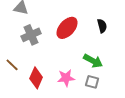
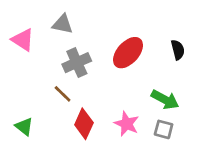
brown line: (12, 65) -> (63, 94), moved
pink star: (66, 78) -> (127, 124), turned 30

